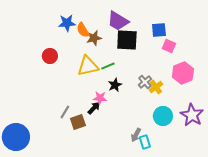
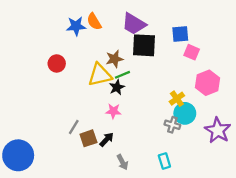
orange semicircle: (83, 30) -> (94, 22), moved
brown star: (94, 38) -> (115, 59), moved
gray cross: (145, 82) -> (172, 125), moved, turned -32
black star: (115, 85) -> (117, 87), moved
black arrow: (94, 108) -> (107, 139), moved
cyan circle: (163, 116) -> (185, 113), moved
gray arrow: (136, 135) -> (122, 162), moved, turned -56

